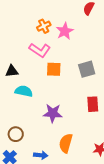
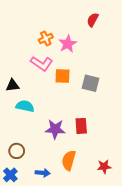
orange square: (54, 69) -> (62, 76), moved
gray square: (87, 69) -> (91, 83), turned 30
red rectangle: (93, 104) -> (81, 126), moved

